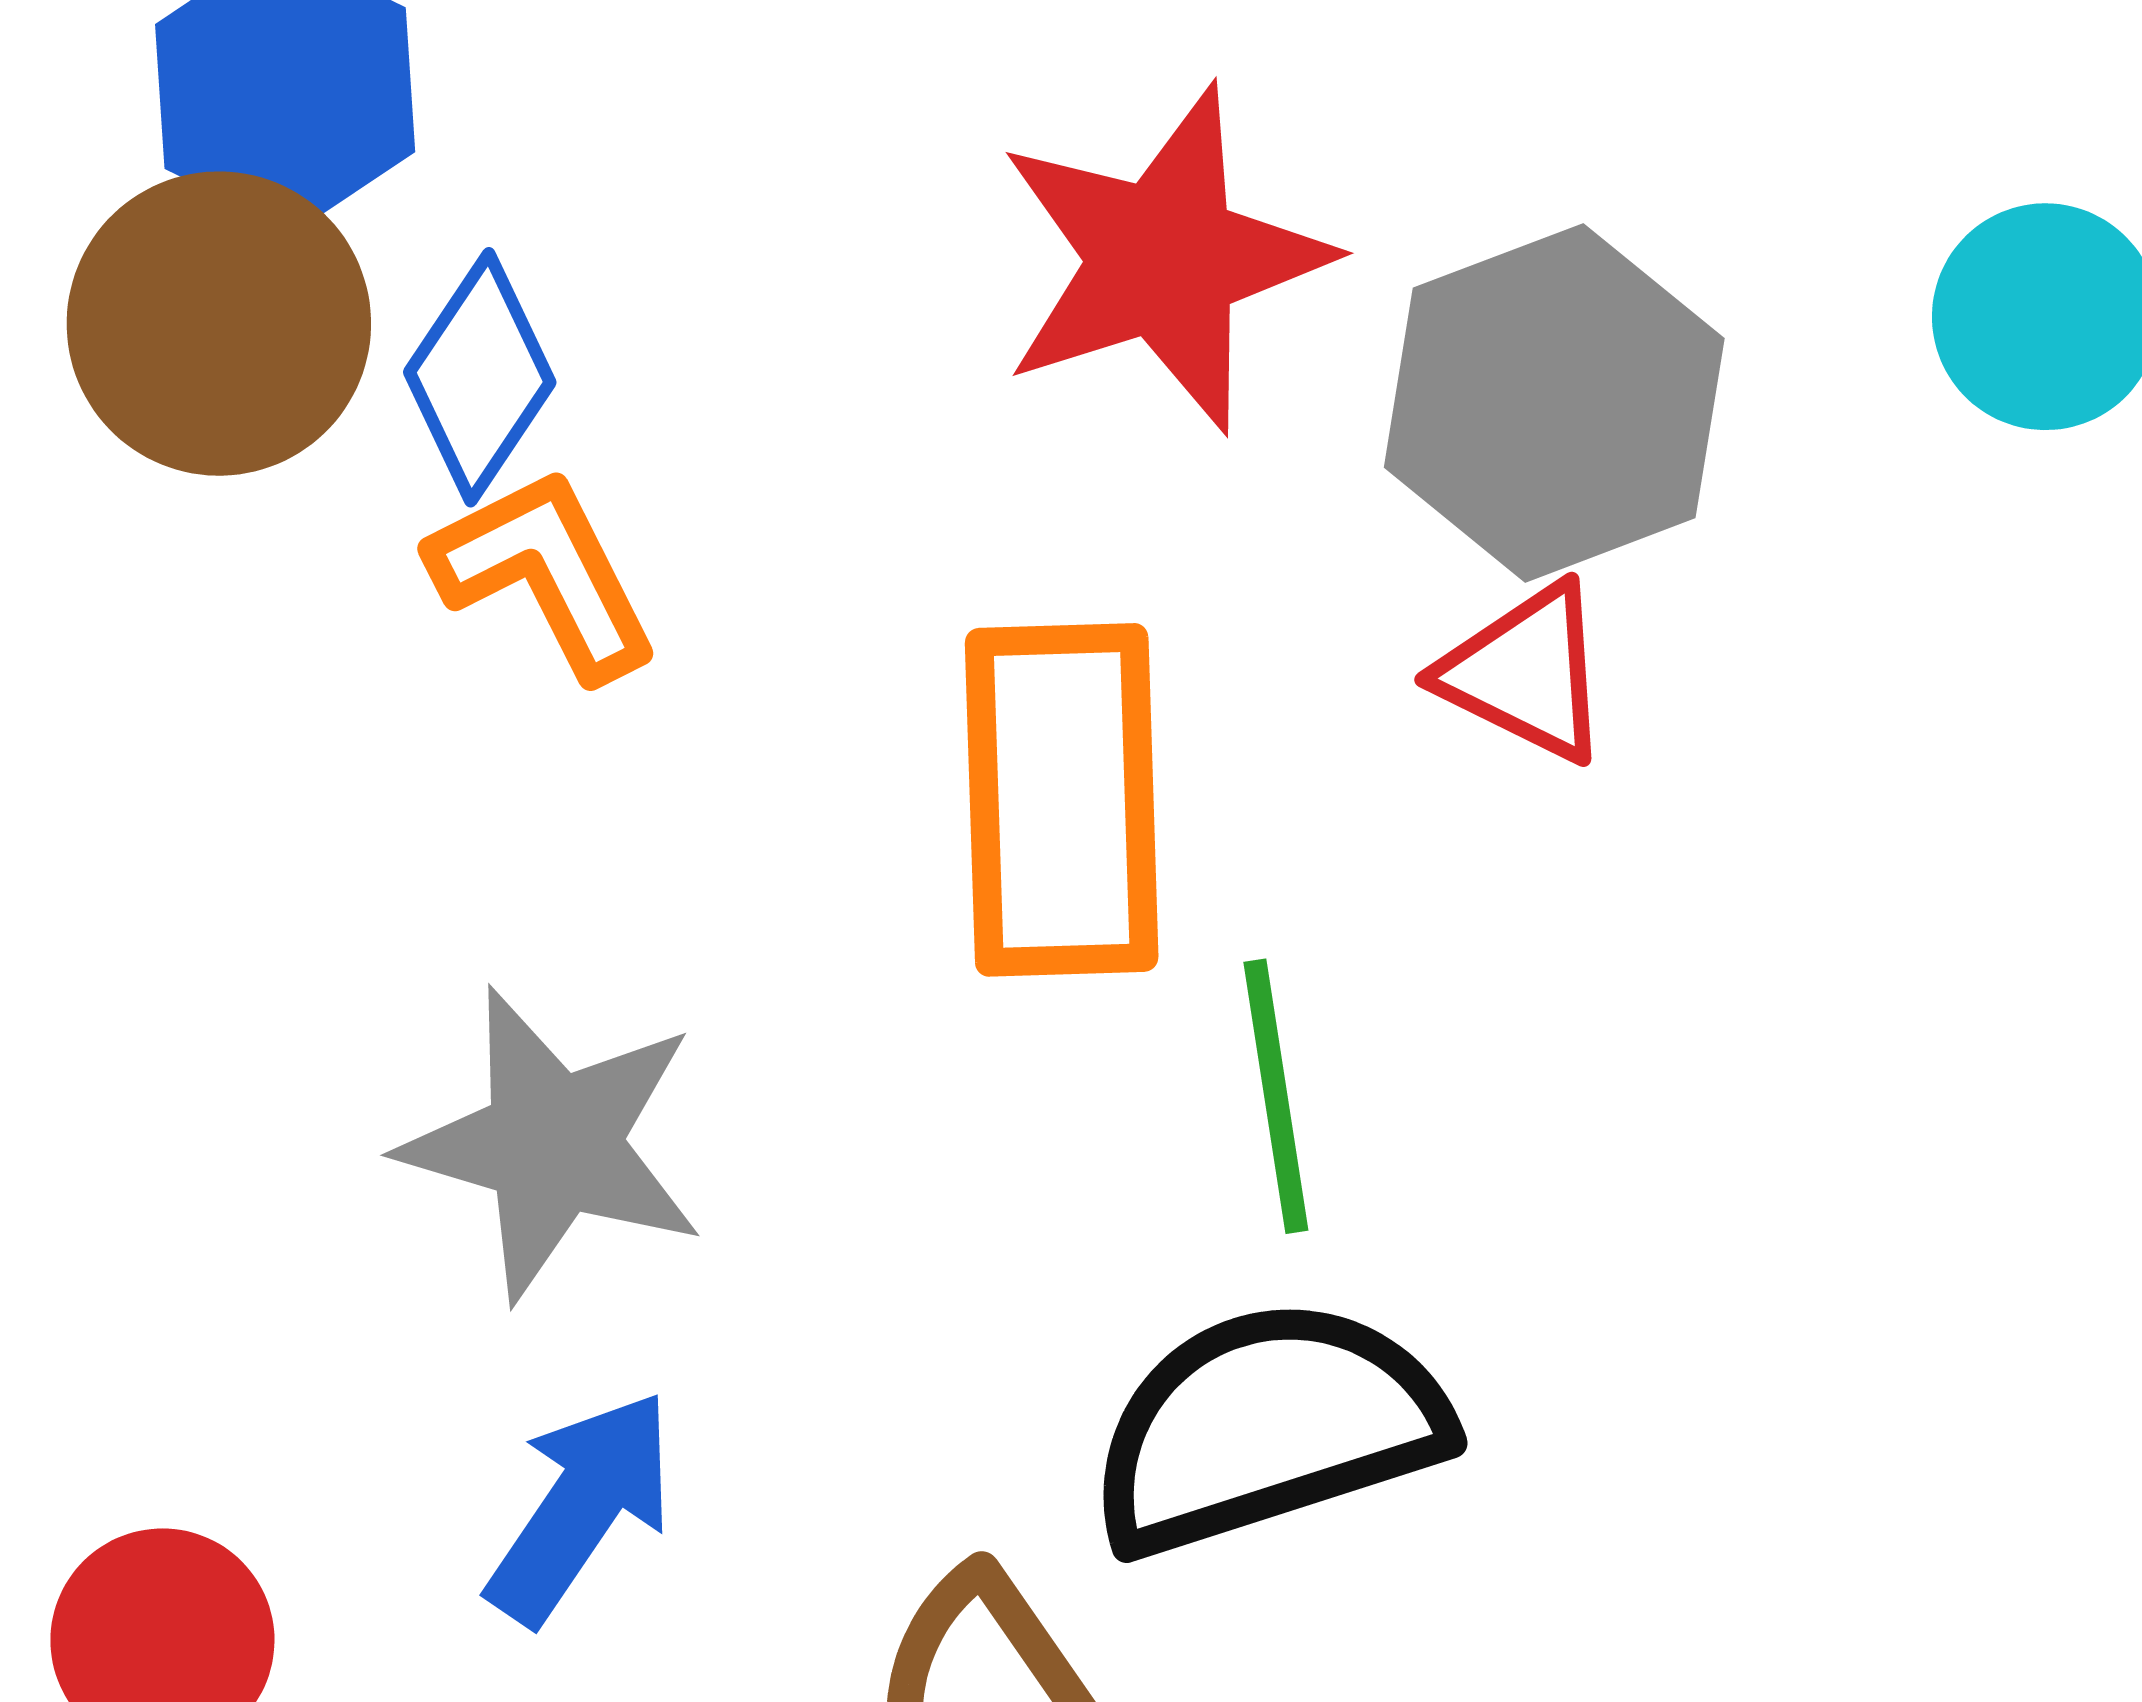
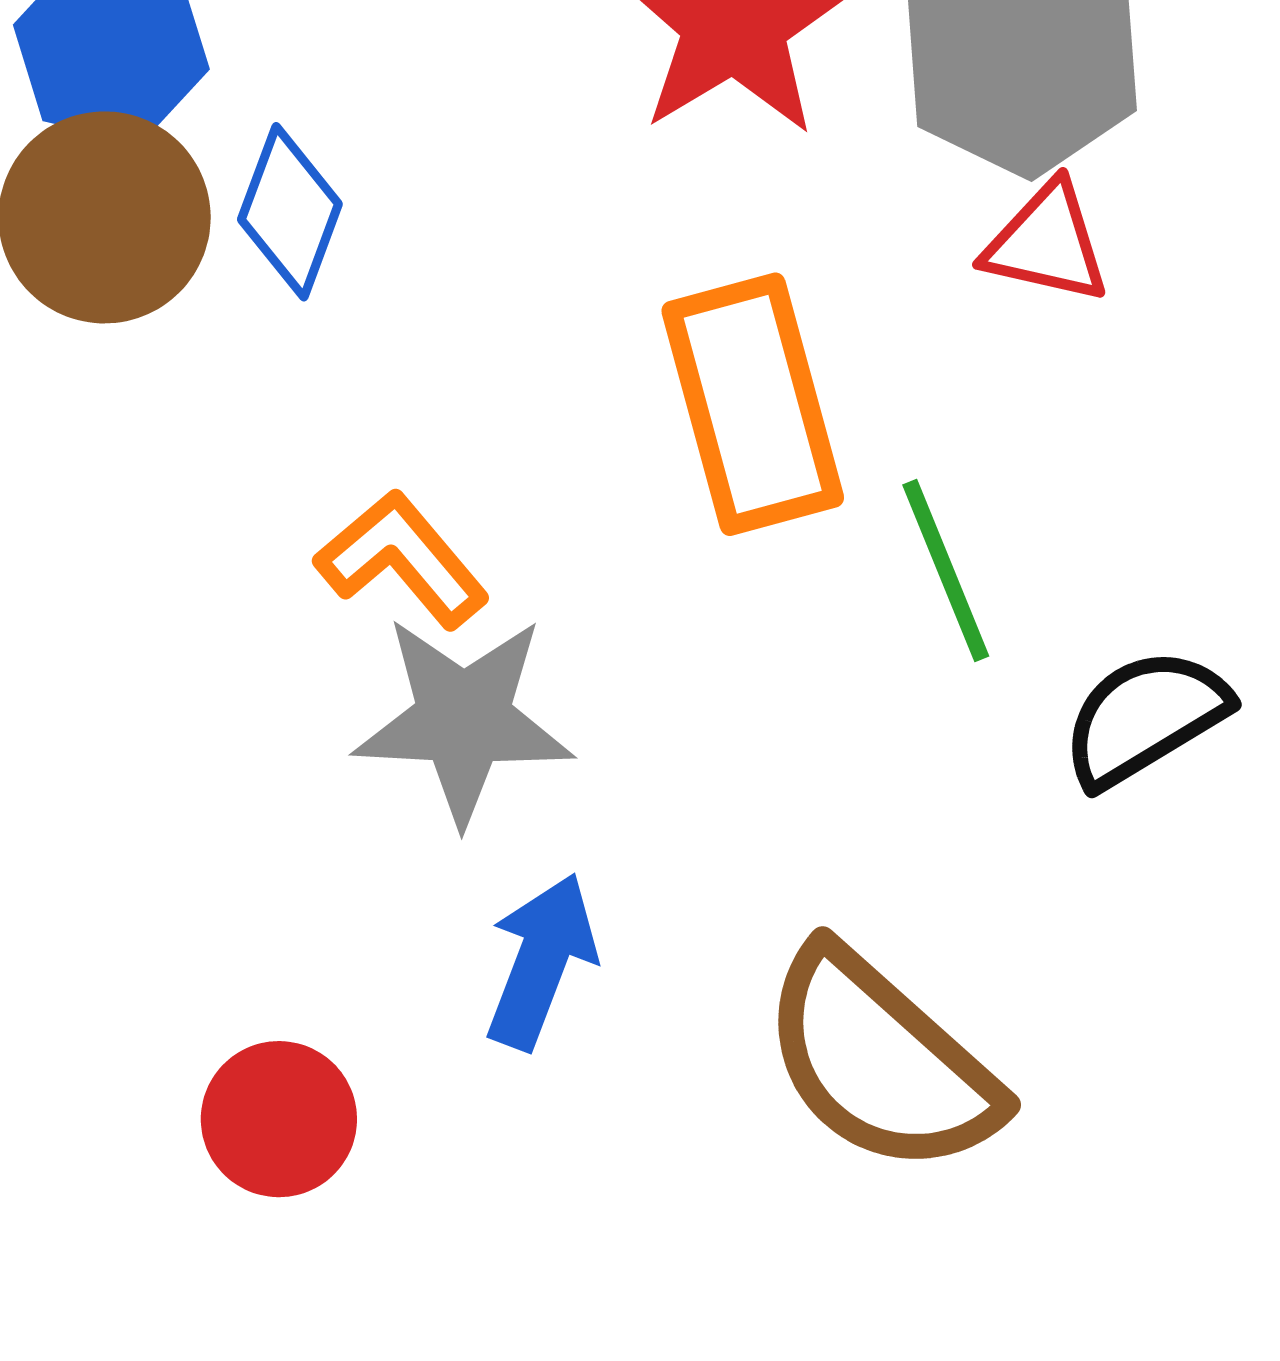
orange L-shape: (544, 573) -> (402, 559), moved
black semicircle: (1267, 1427) -> (1145, 718), moved, size x0.7

